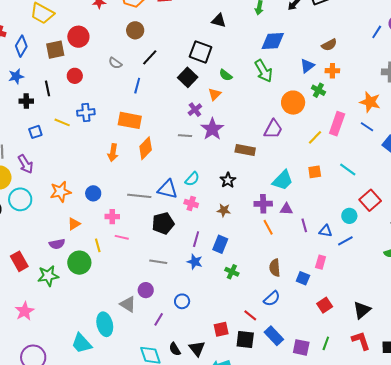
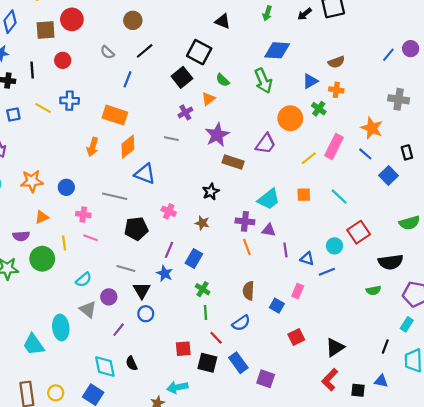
purple star: (212, 129) -> (217, 135), moved
cyan semicircle: (192, 179) -> (84, 280), moved
blue triangle: (168, 189) -> (145, 174), moved
red L-shape: (361, 341) -> (330, 380), turned -125
green line: (326, 343) -> (206, 313), moved, turned -32
black triangle: (197, 349) -> (142, 290), moved

